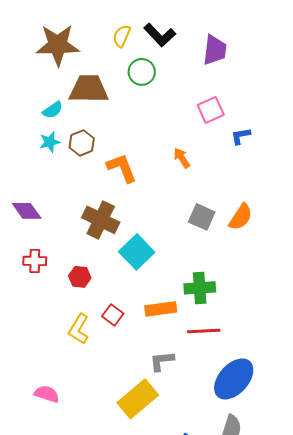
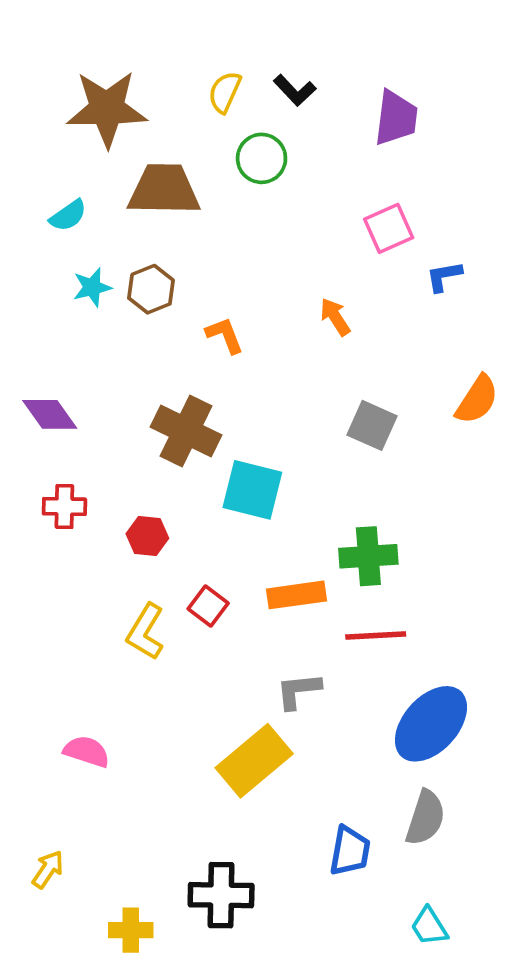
black L-shape: (160, 35) -> (295, 90), size x0.7
cyan semicircle: (53, 110) -> (68, 215), moved
orange L-shape: (122, 168) -> (225, 335), size x0.7
orange semicircle: (241, 217) -> (477, 400), moved
cyan square: (137, 252) -> (252, 490), turned -32

